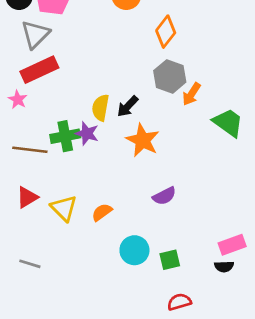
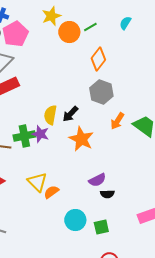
orange arrow: (191, 94) -> (117, 121), moved
yellow triangle: (64, 208) -> (37, 182), moved
black semicircle: (224, 267) -> (107, 194), moved

